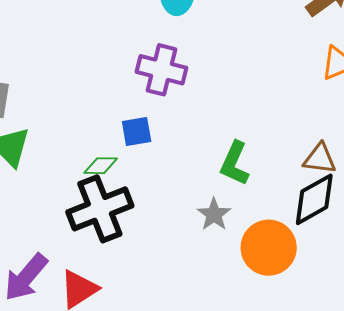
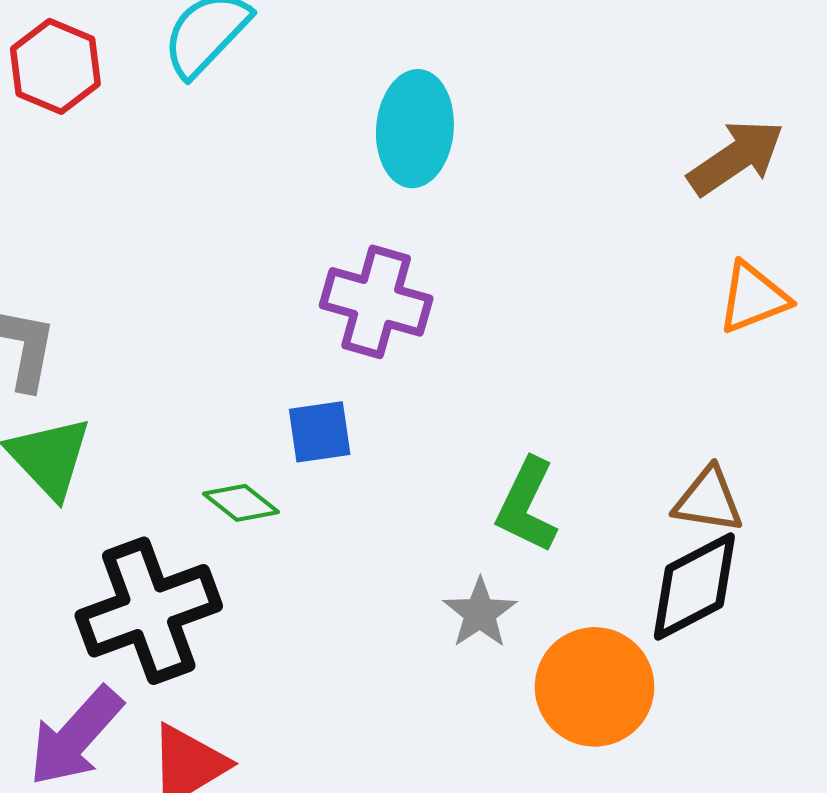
green diamond: (101, 166) -> (241, 503), turned 36
black cross: (100, 209) -> (149, 611), moved

